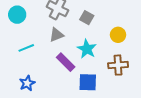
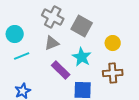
cyan circle: (17, 15) -> (15, 34), moved
gray square: (87, 18) -> (82, 26), size x1.5

